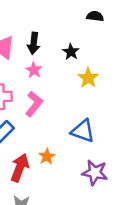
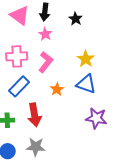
yellow star: (88, 78) -> (86, 59), moved
orange star: (47, 156) -> (57, 89), moved
red arrow: (20, 168) -> (34, 115), turned 150

